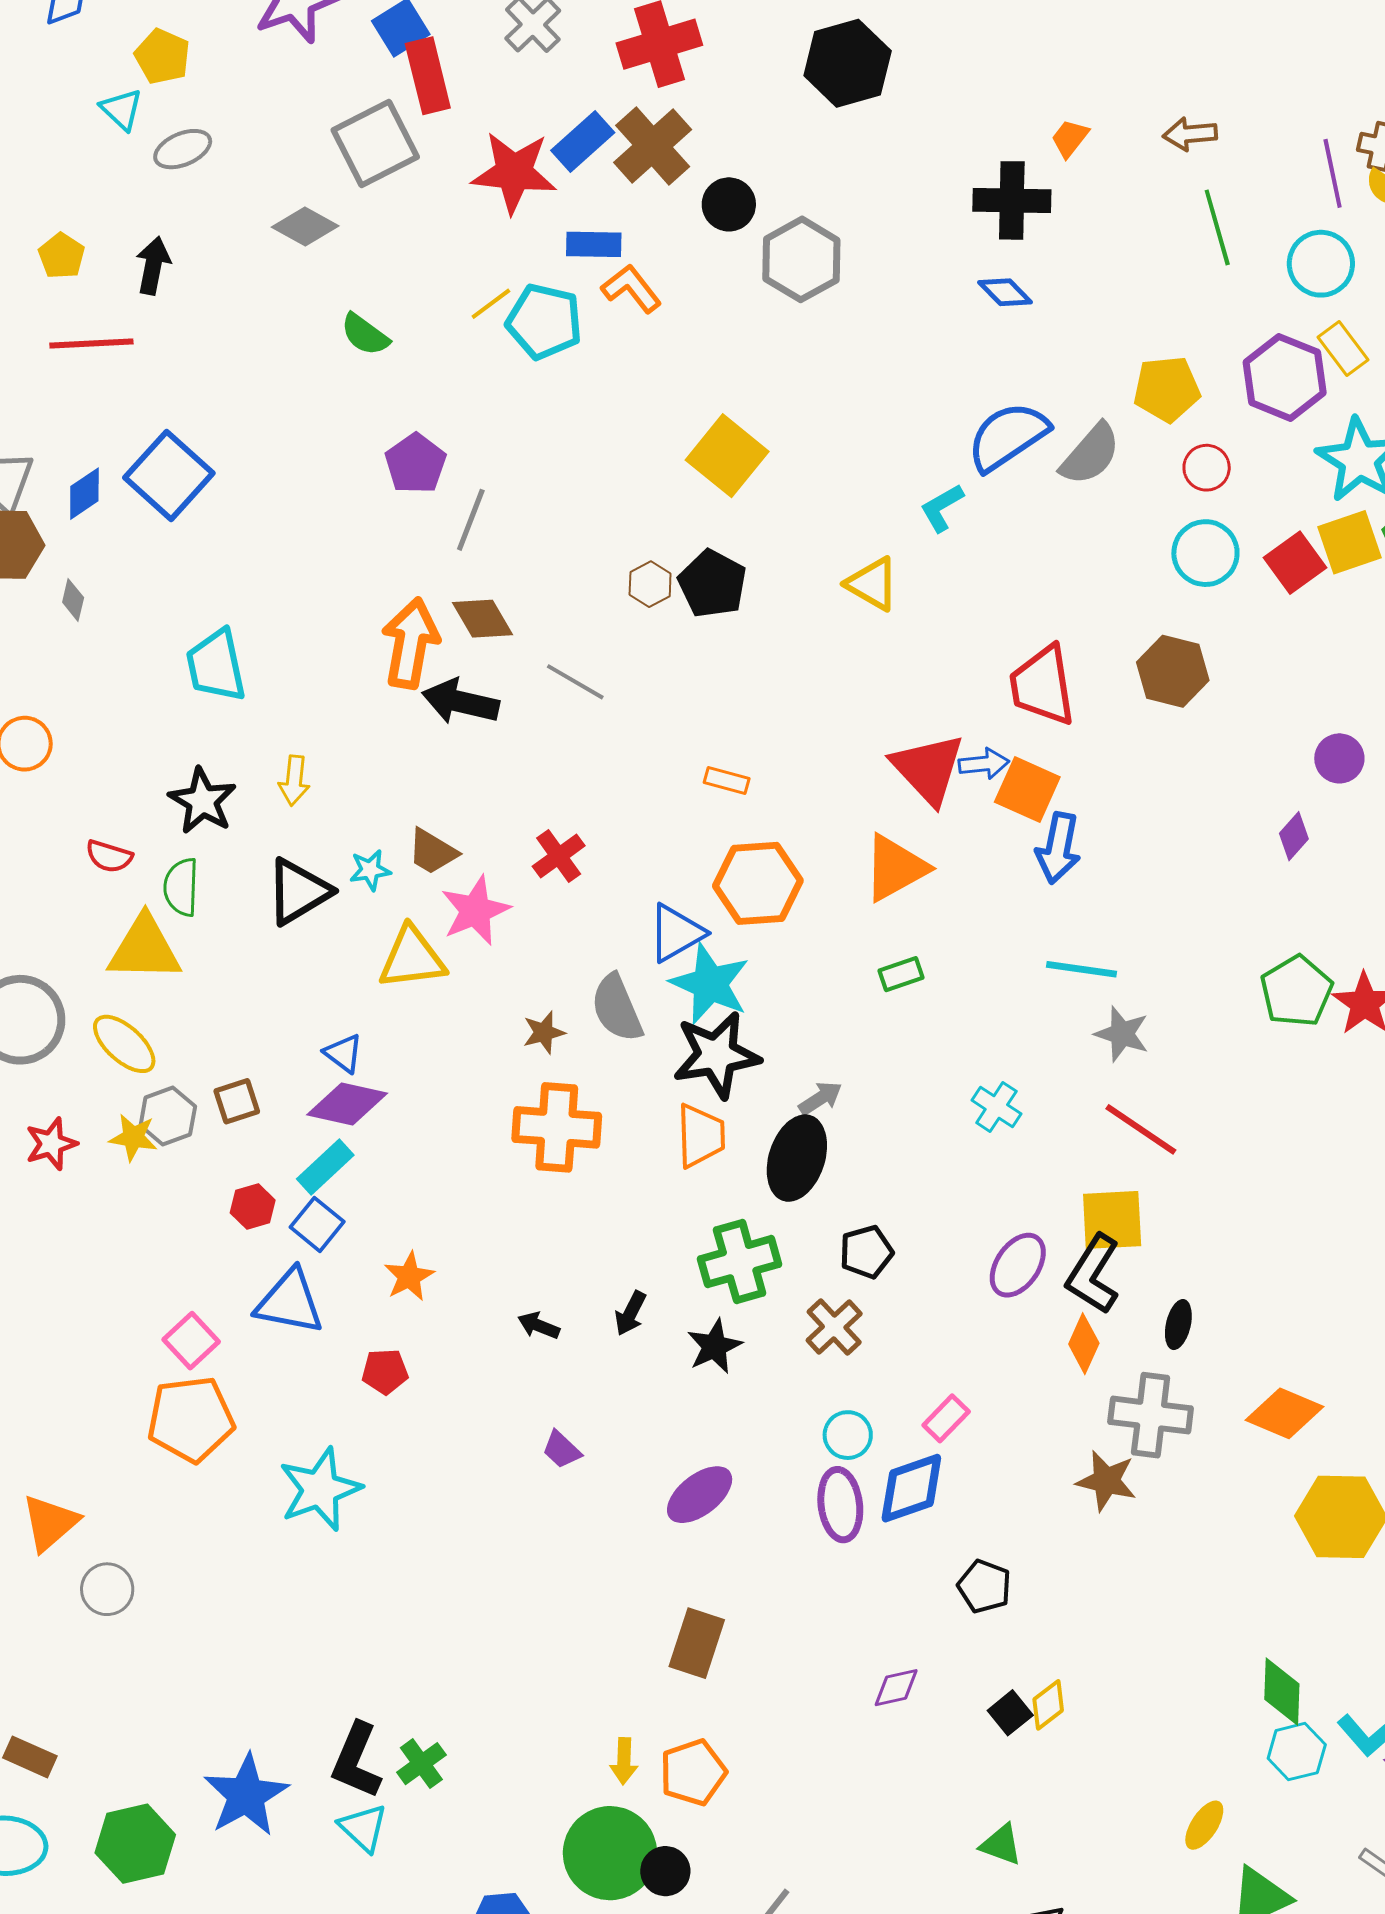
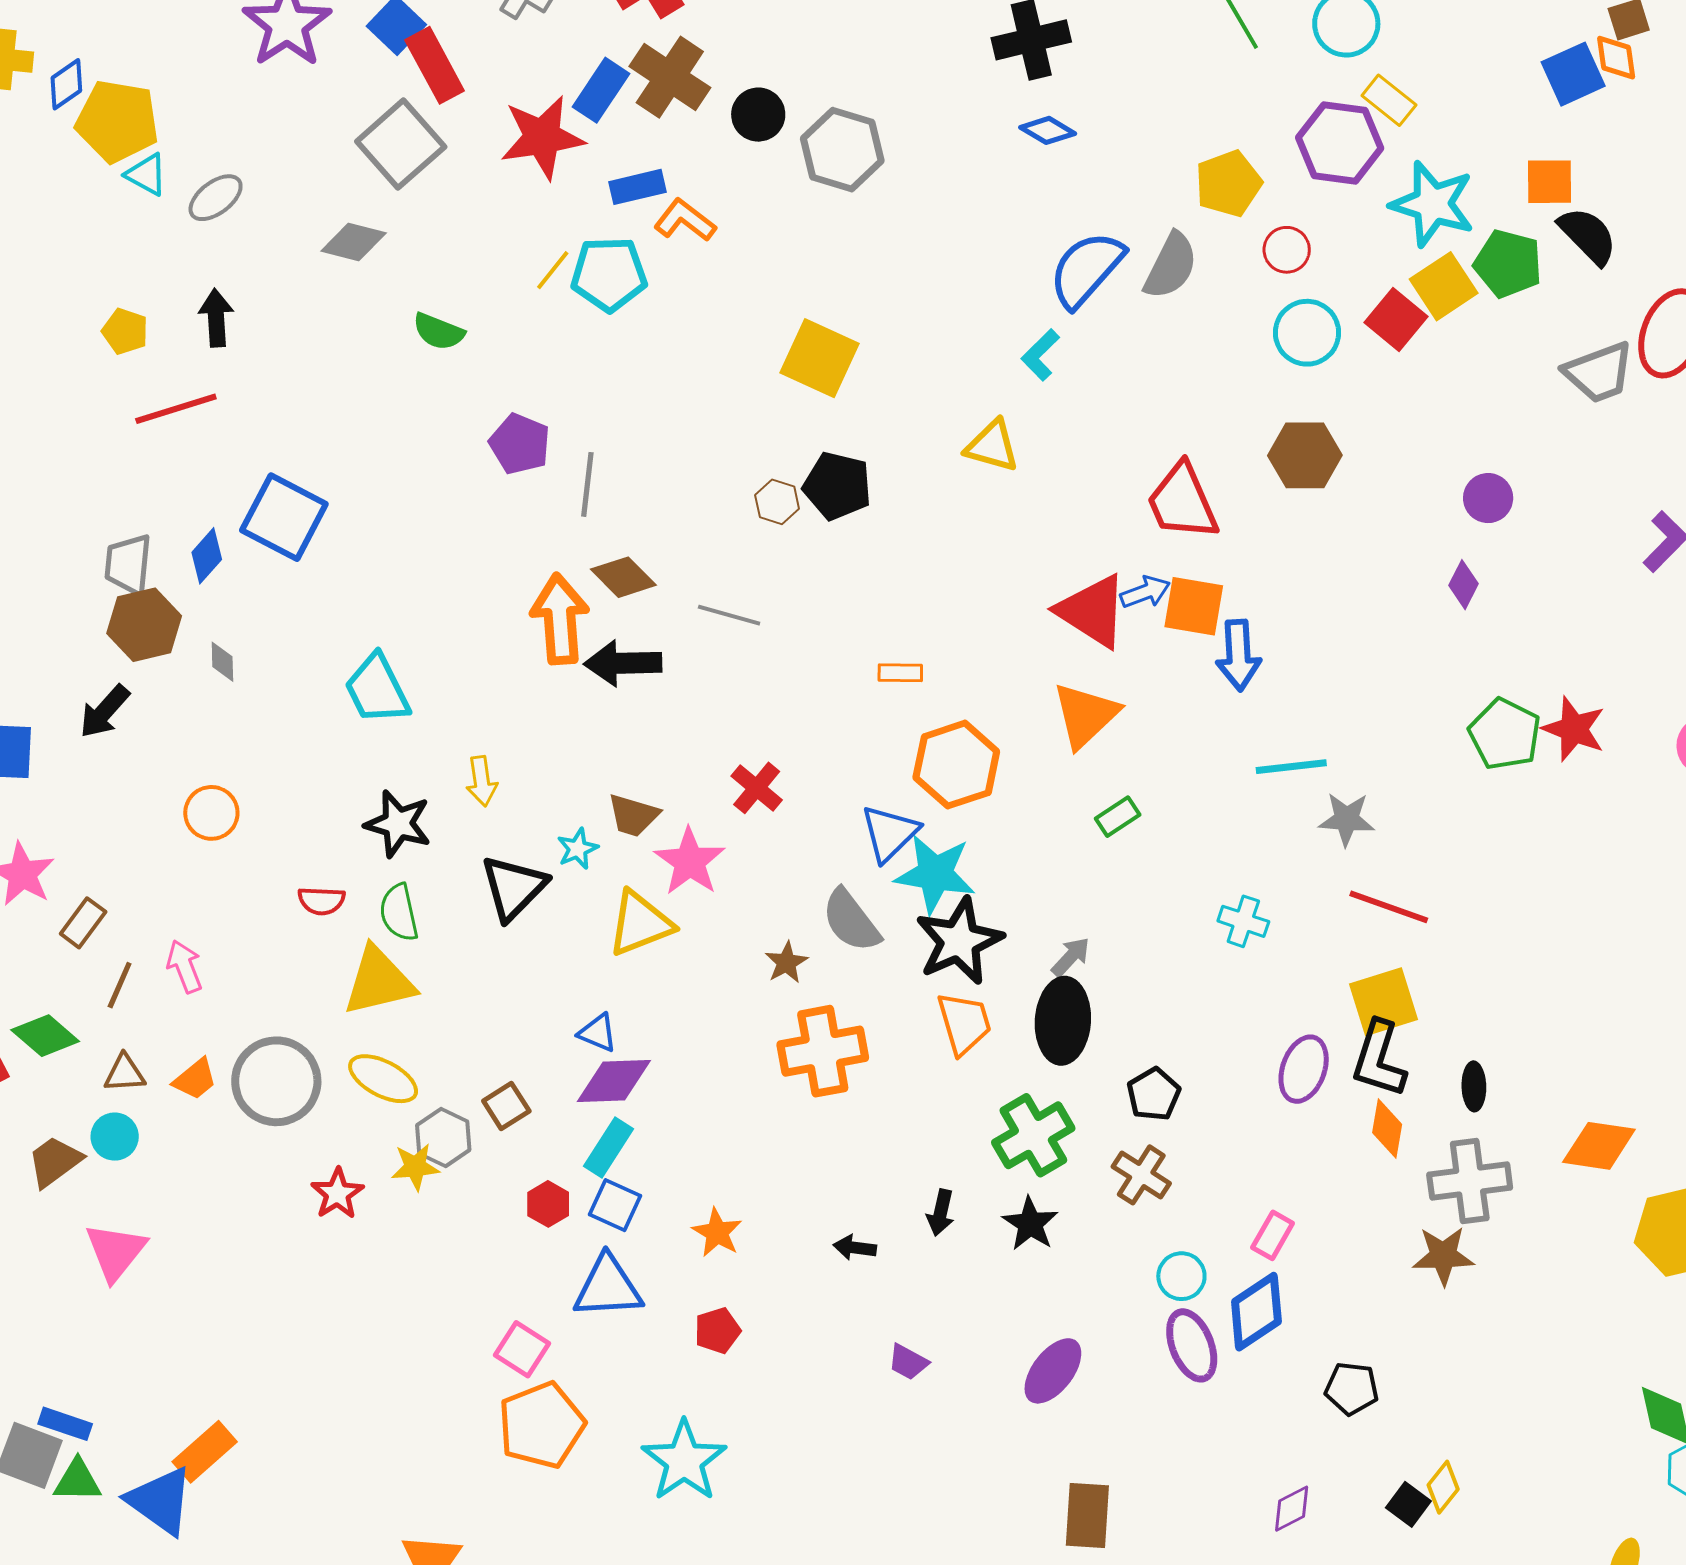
yellow pentagon: (162, 56) -> (117, 121), moved, size x1.5

